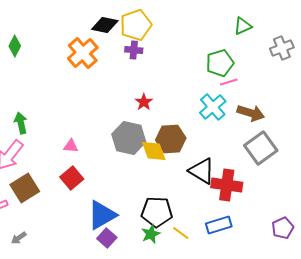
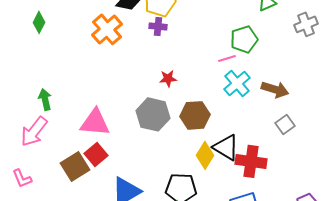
pink line: (229, 82) -> (227, 58), moved
red star: (144, 102) -> (168, 78), turned 30
pink triangle: (71, 146) -> (95, 122), size x2.0
gray square: (261, 148) -> (285, 124), size x0.6
yellow diamond: (154, 151) -> (205, 155), moved, turned 52
brown square: (25, 188) -> (75, 166), moved

